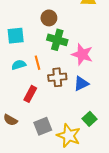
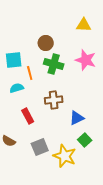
pink star: (82, 54) -> (86, 60), moved
orange line: (37, 63) -> (30, 73), moved
blue triangle: (81, 84) -> (77, 118), moved
red rectangle: (30, 94) -> (28, 116), turned -56

